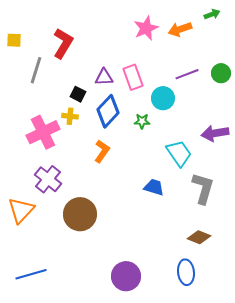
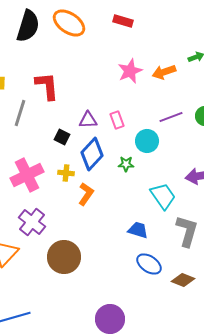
red L-shape: (63, 43) -> (47, 86), turned -36
pink rectangle: (133, 77) -> (117, 120), size x0.7
yellow cross: (70, 116) -> (66, 173), moved
blue ellipse: (186, 272) -> (149, 264), moved, turned -50

